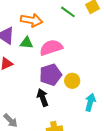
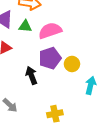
black arrow: (43, 98) -> (31, 75), moved

